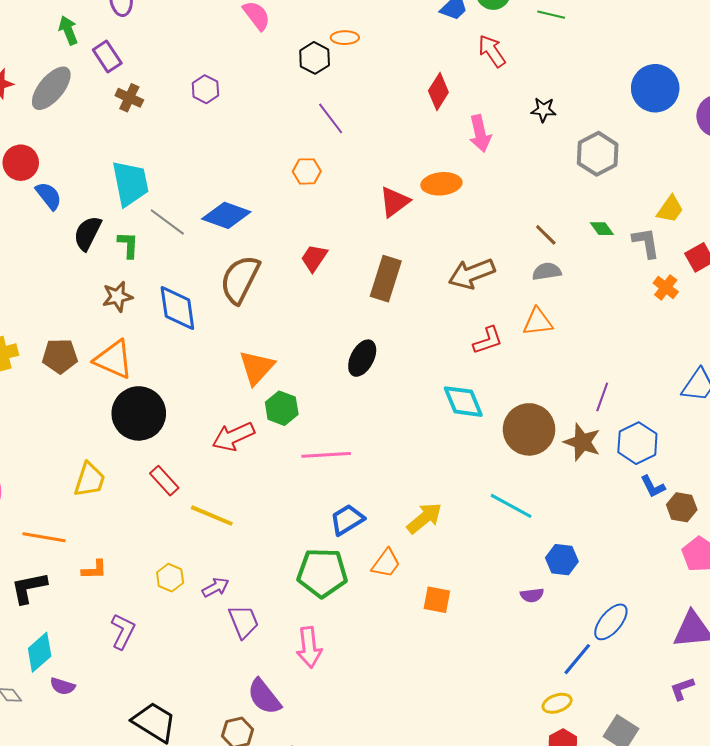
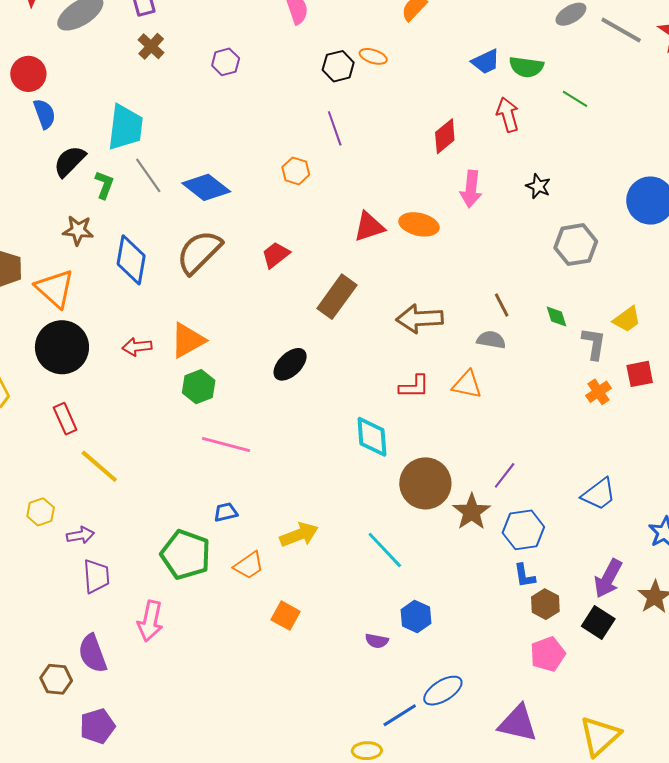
red arrow: (233, 437) -> (137, 347), moved, size x0.7
blue trapezoid: (347, 520) -> (226, 512), size x0.7

